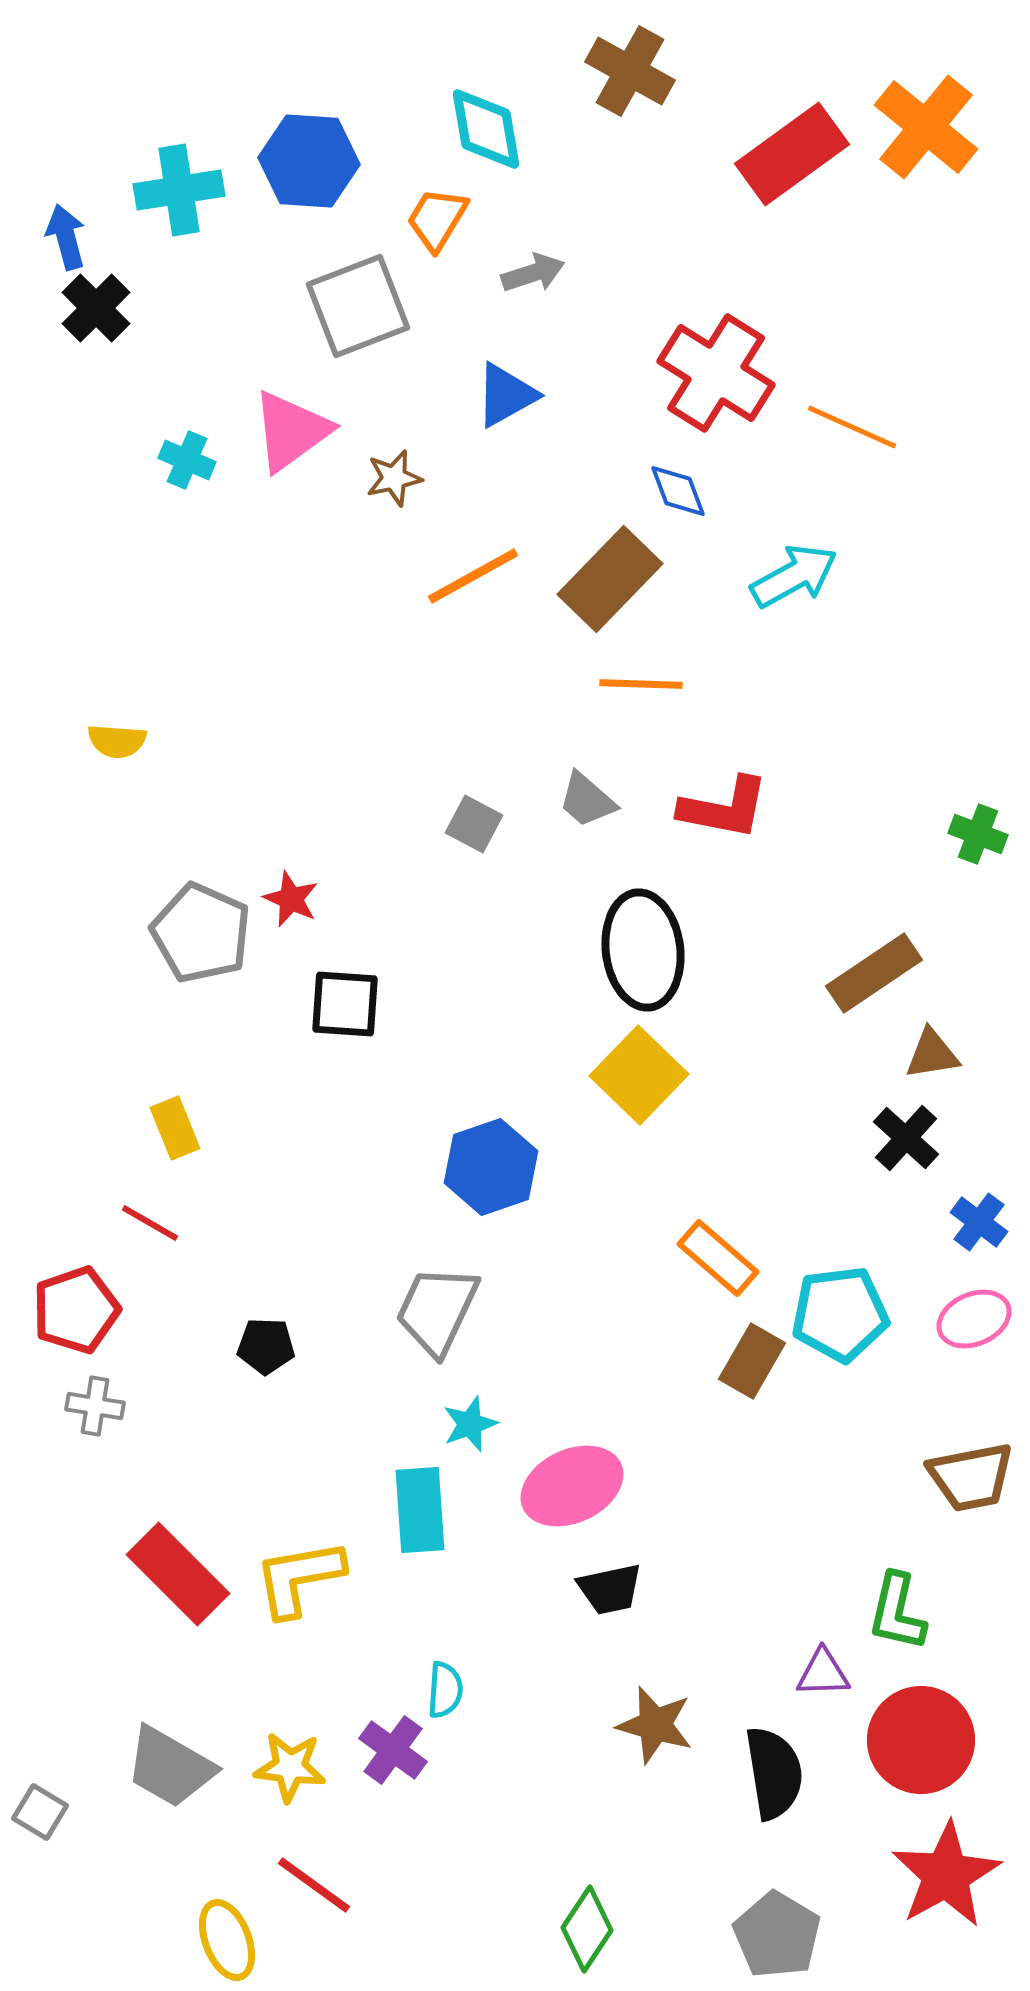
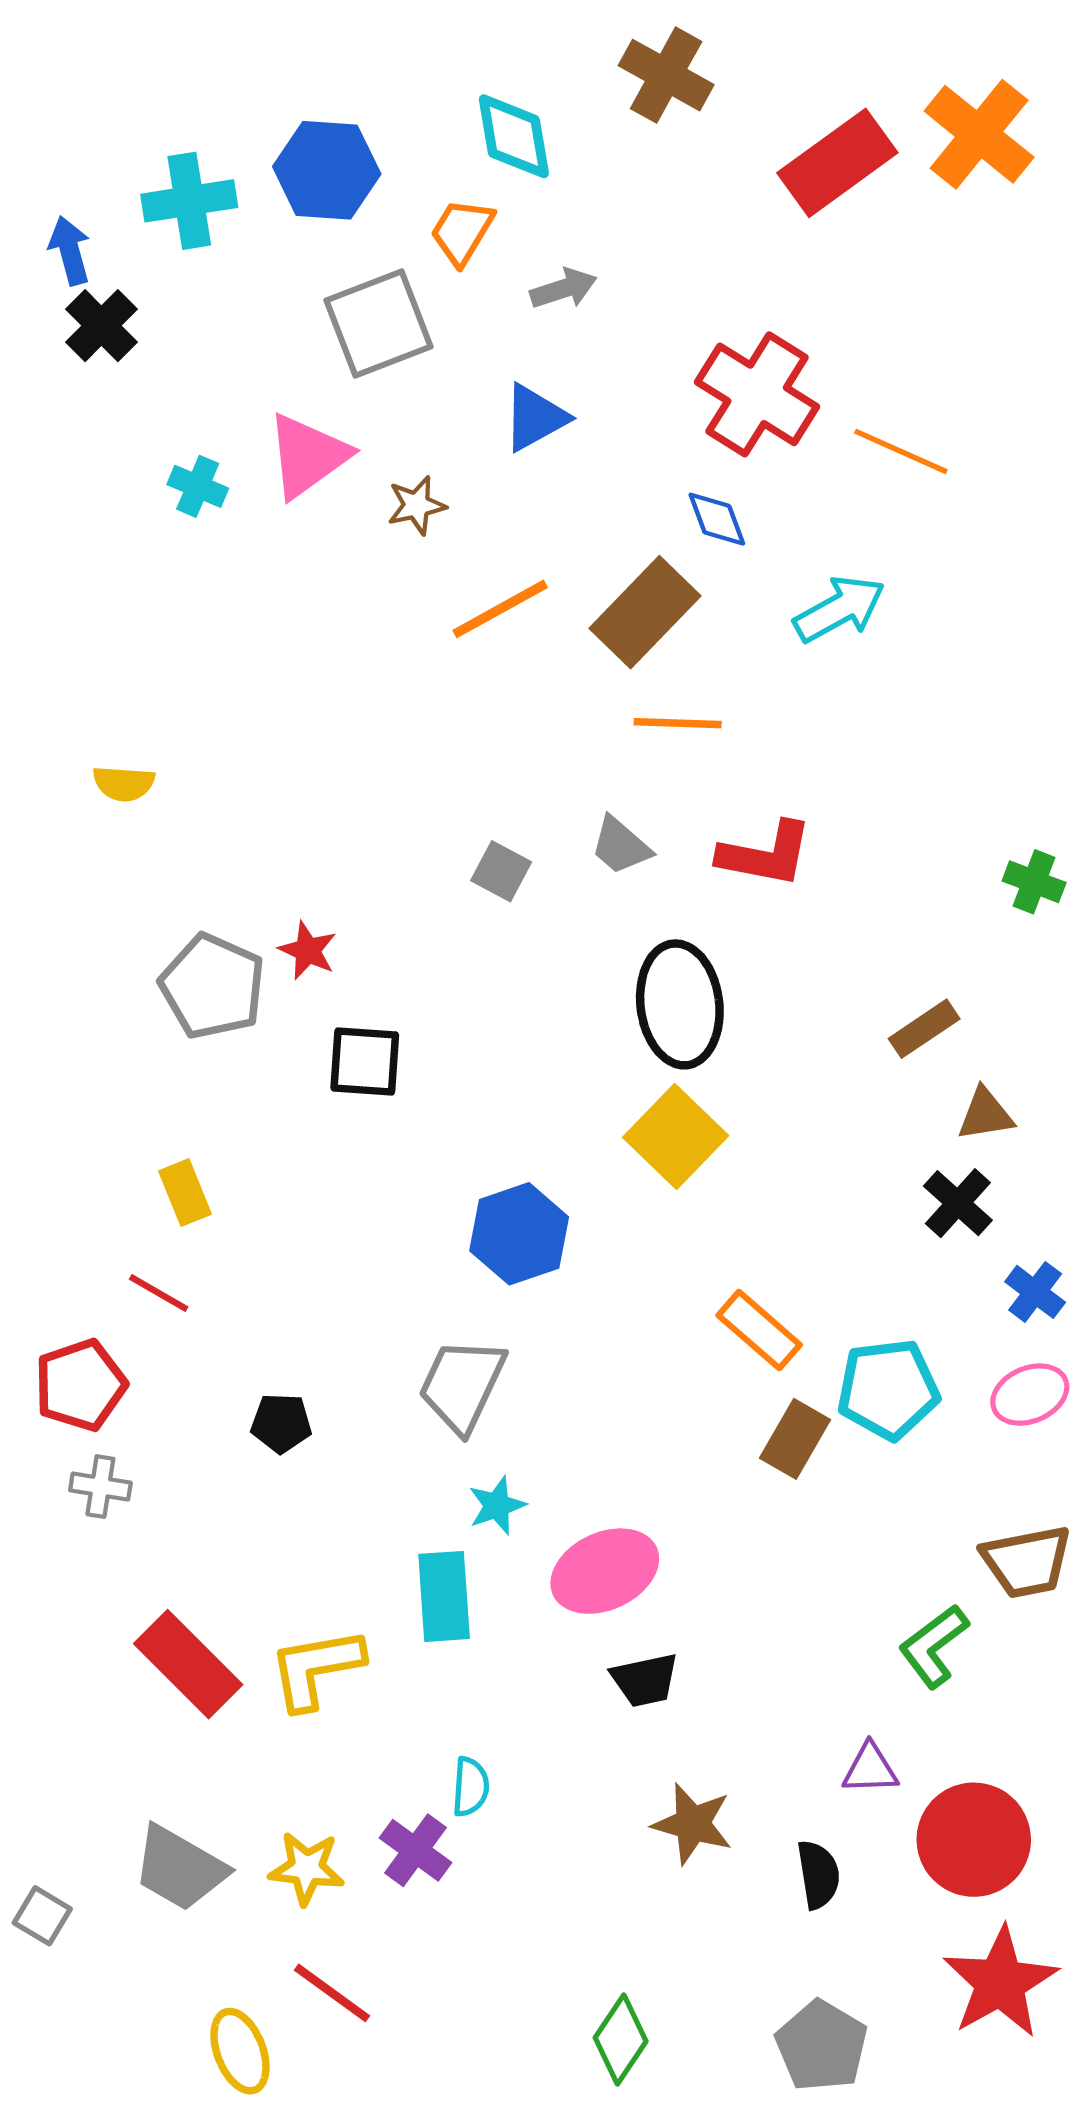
brown rectangle: (874, 973) -> (924, 1029), size x0.7
green L-shape: (897, 1612) -> (934, 1646), moved, turned 40
black semicircle: (774, 1773) -> (818, 1875), size x0.7

